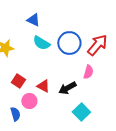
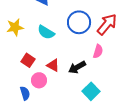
cyan semicircle: (41, 43) -> (46, 32), moved

